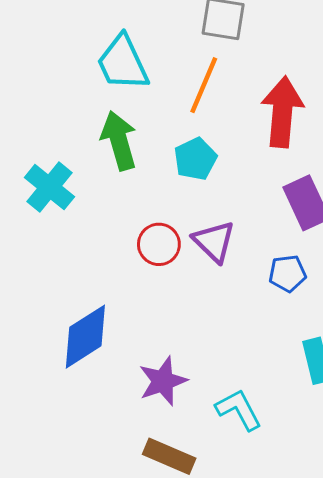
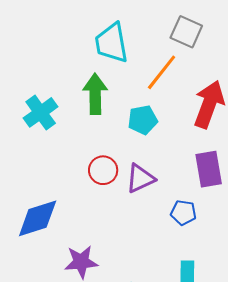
purple triangle: (214, 242) -> (140, 178), turned 36

